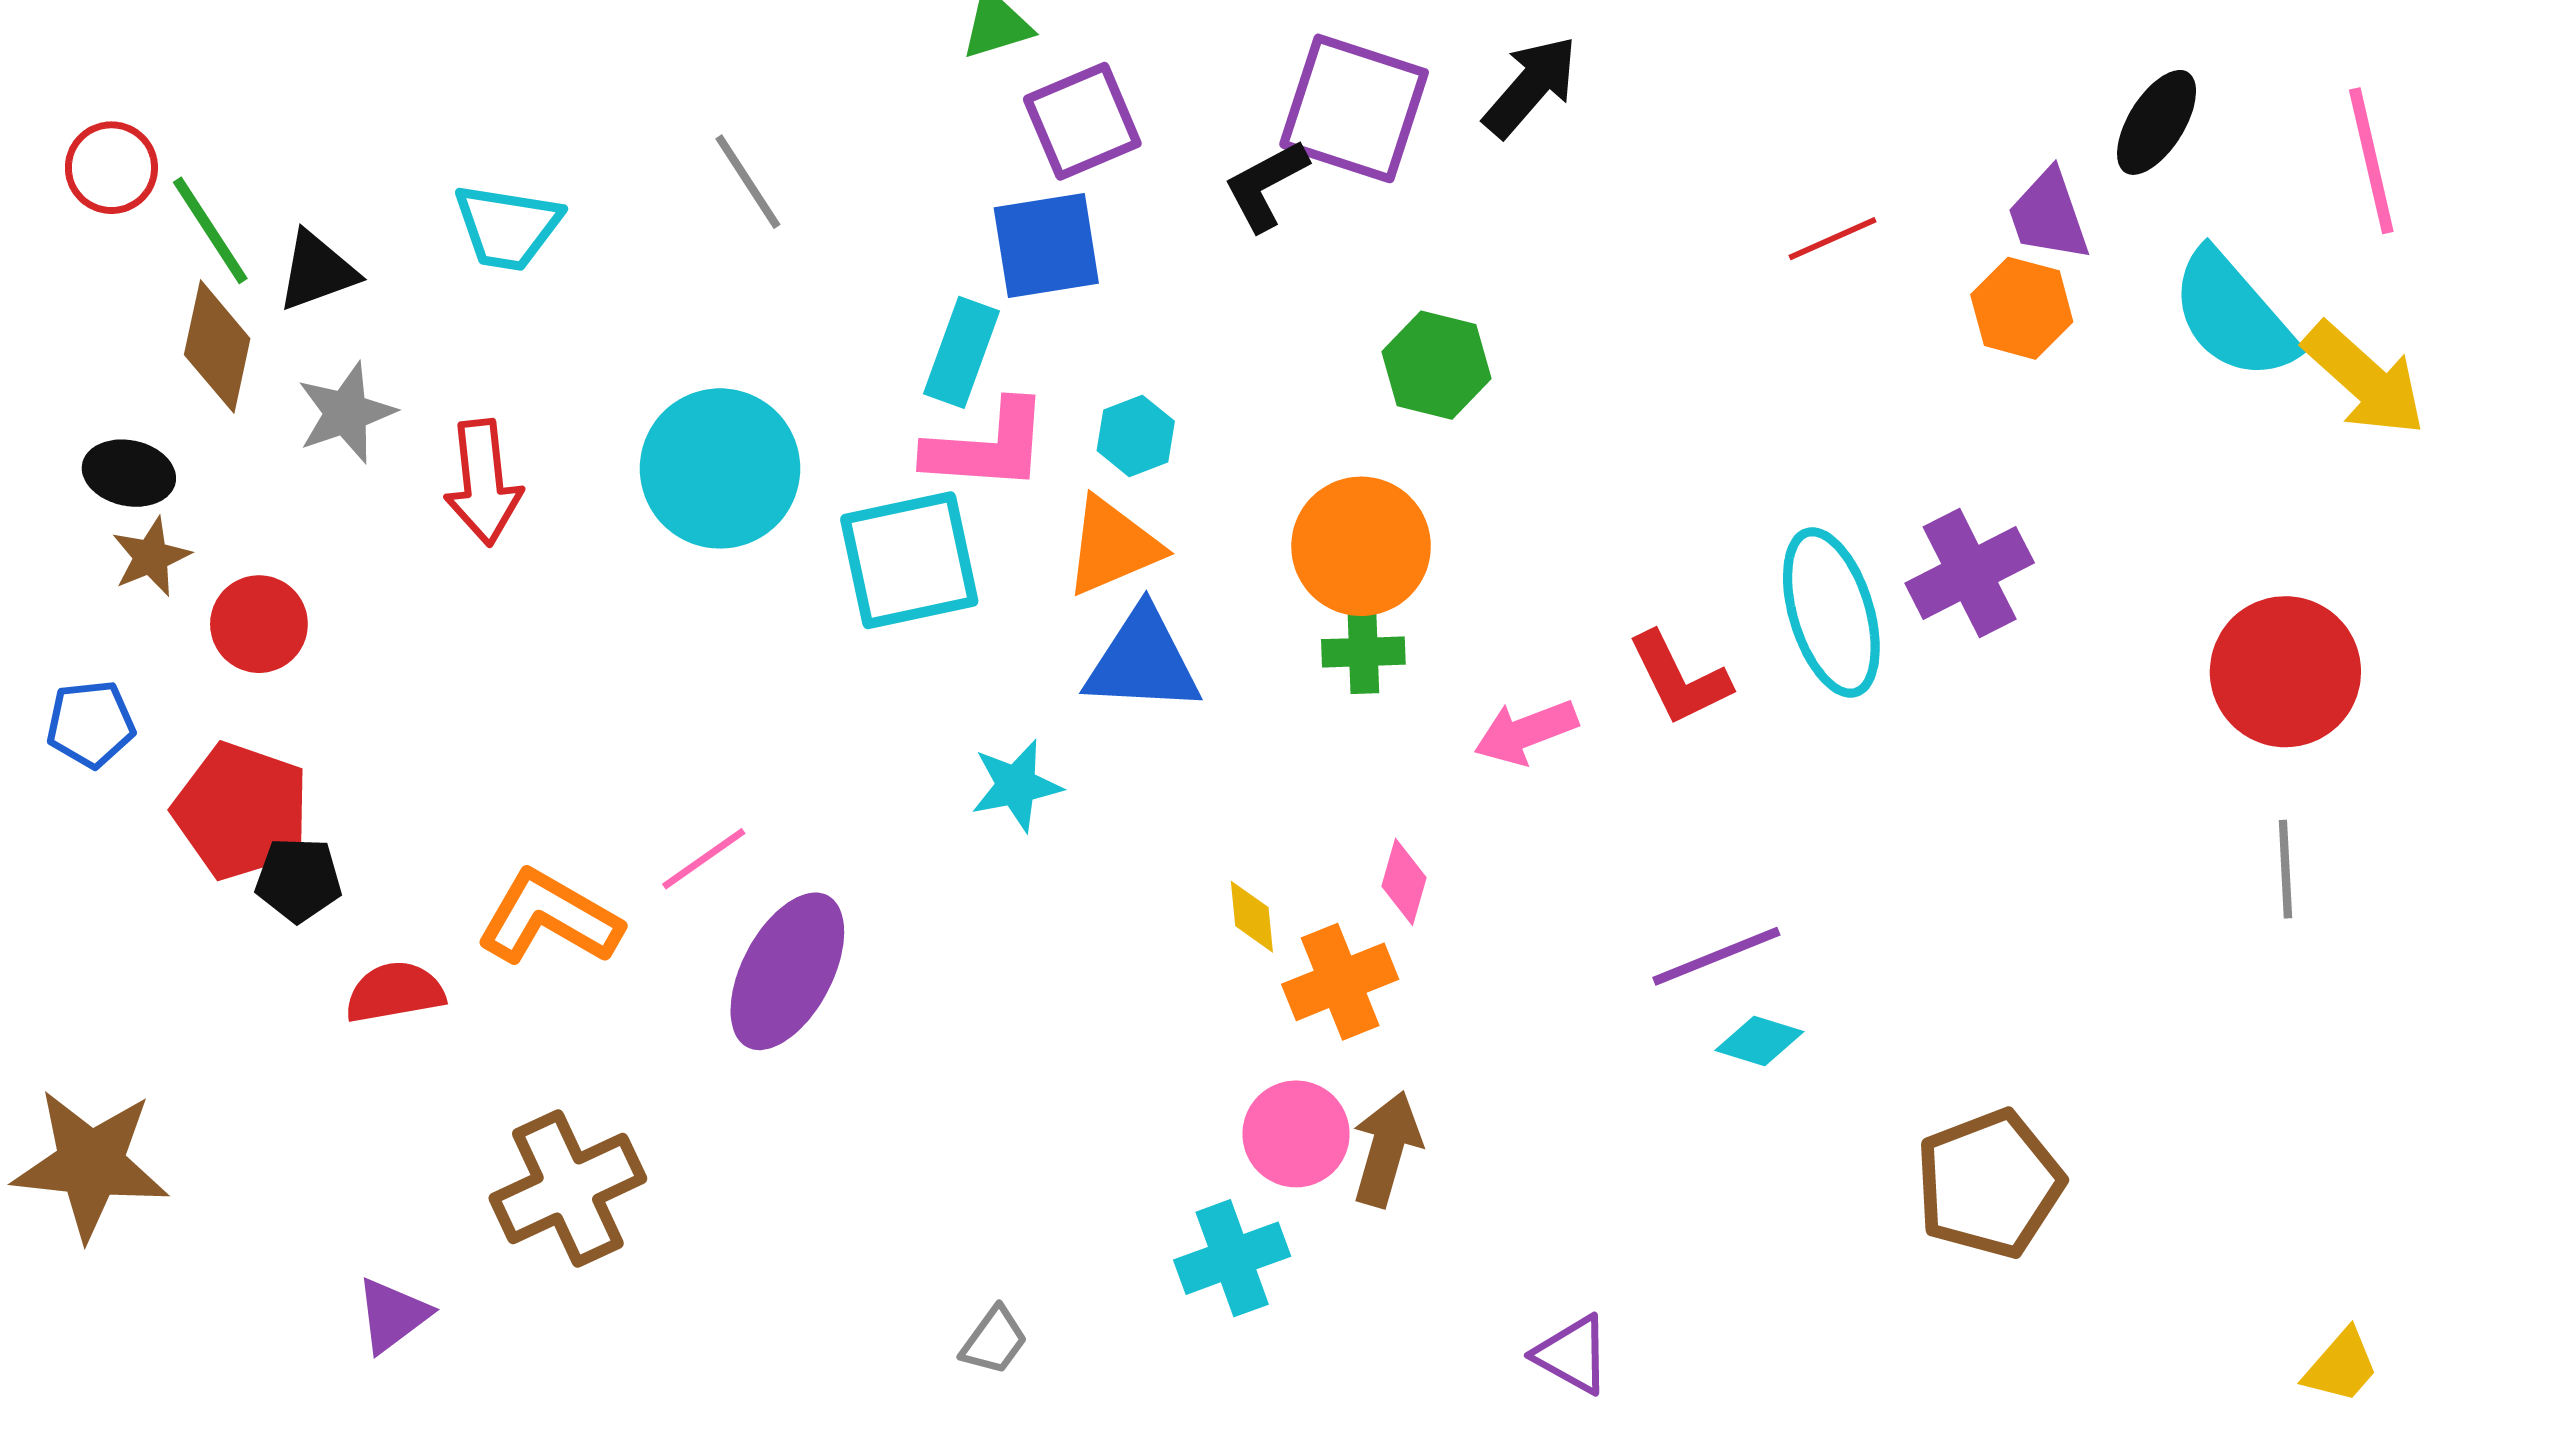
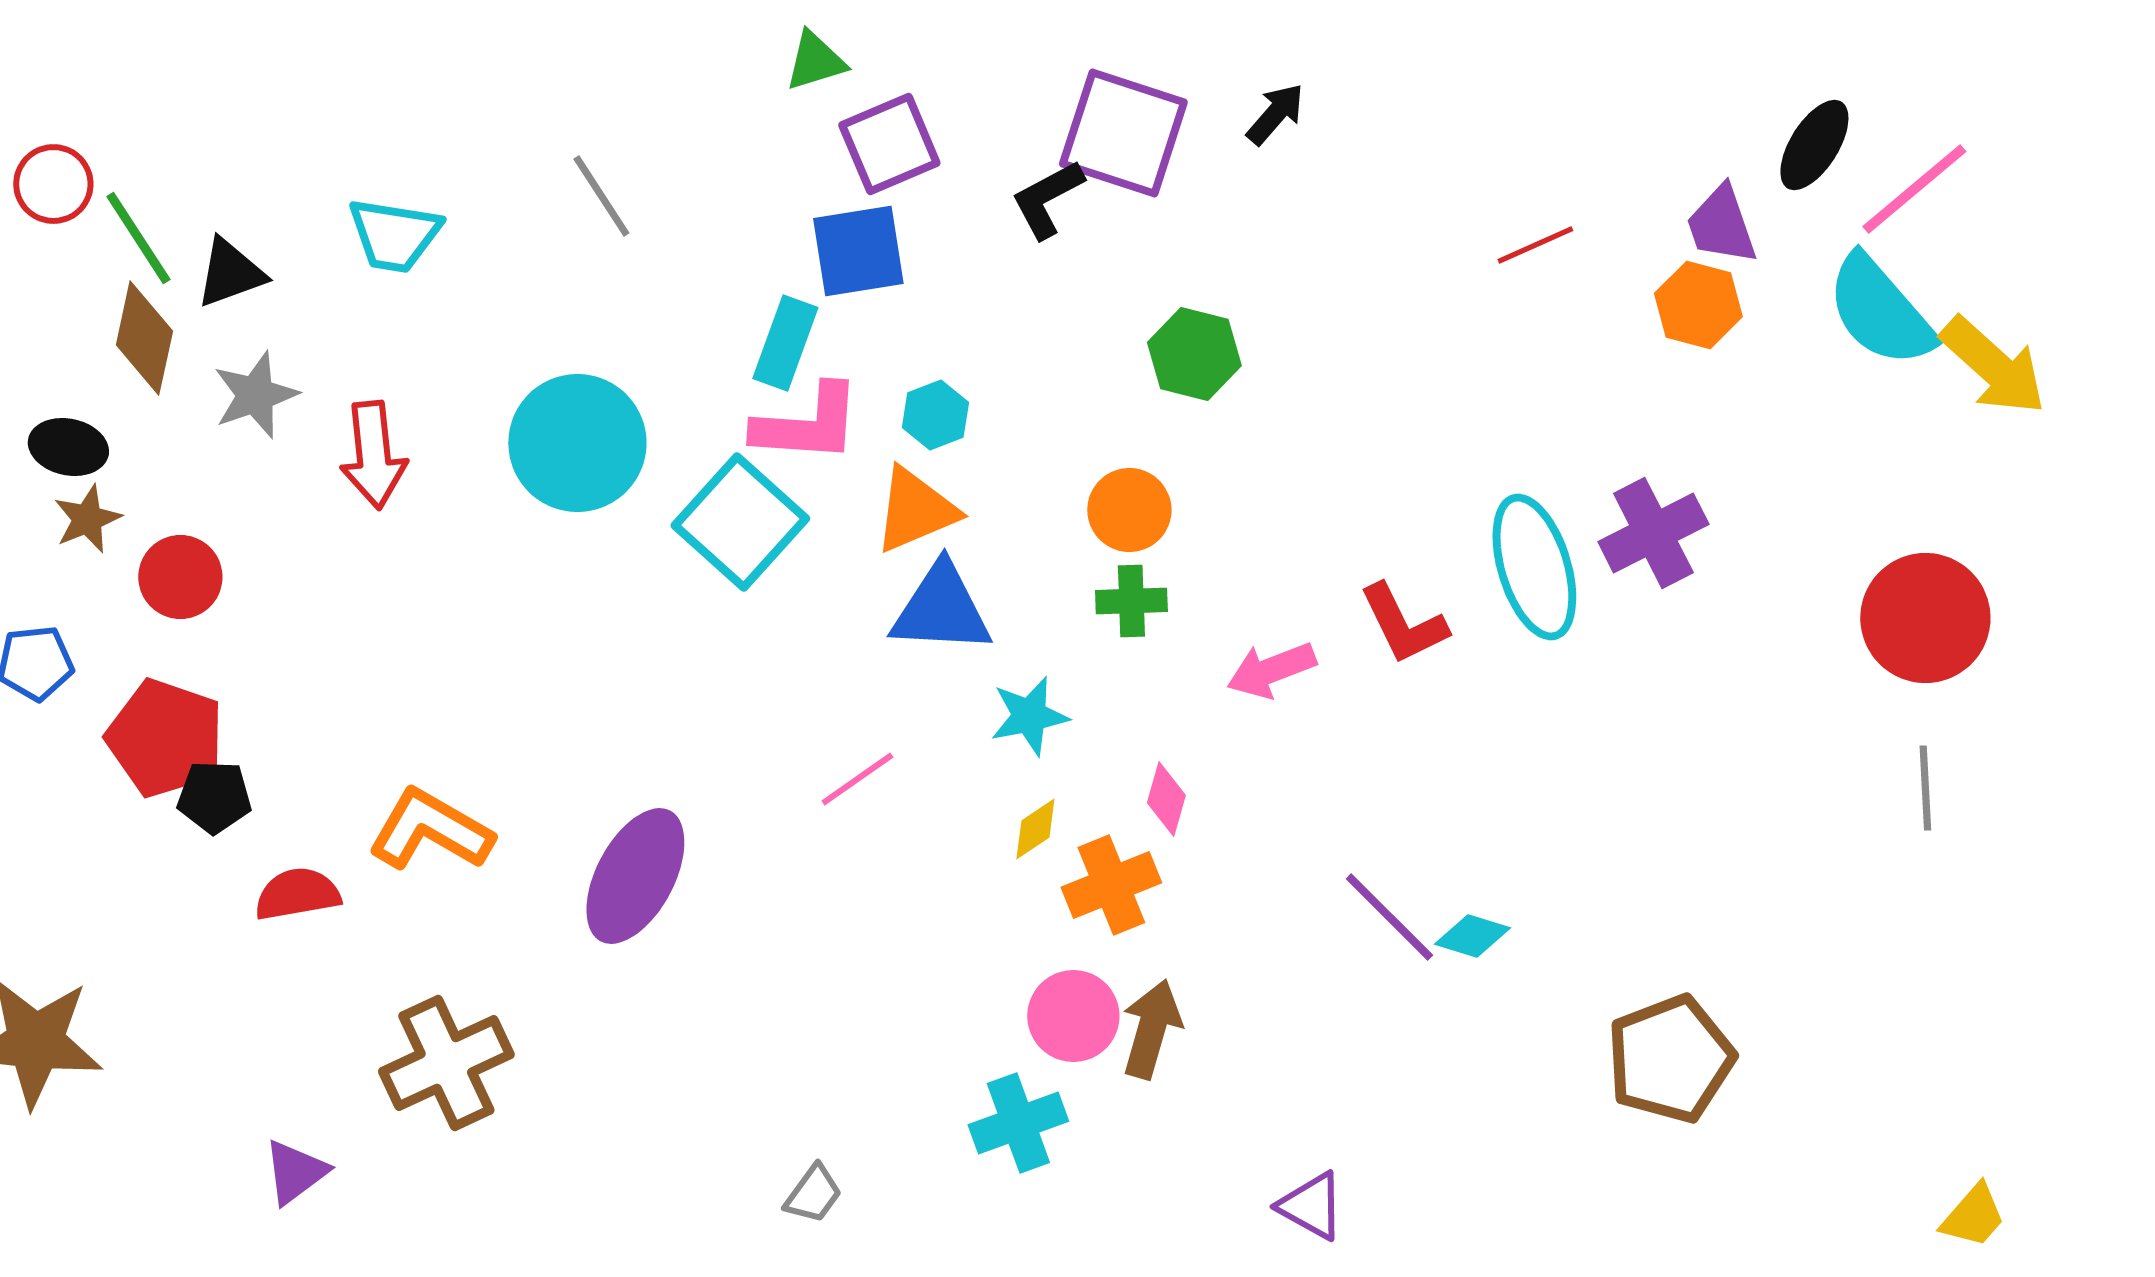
black arrow: (1531, 86) -> (1275, 114), size x0.7
pink line: (2371, 161) -> (1914, 189), moved, turned 63
orange circle: (1361, 546) -> (1129, 510), size x0.7
cyan square: (909, 560) -> (740, 522), turned -36
cyan star: (1016, 786) -> (1029, 716), moved
pink line: (704, 859) -> (857, 779), moved
yellow diamond: (1252, 917) -> (1035, 829), turned 62
purple line: (1716, 956) -> (1389, 917), moved, turned 67

